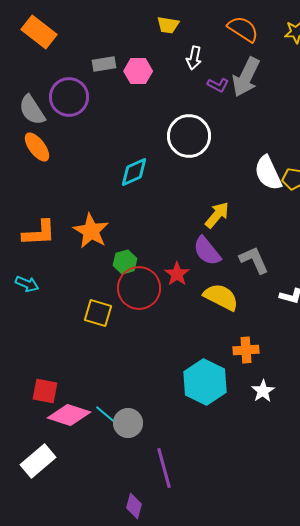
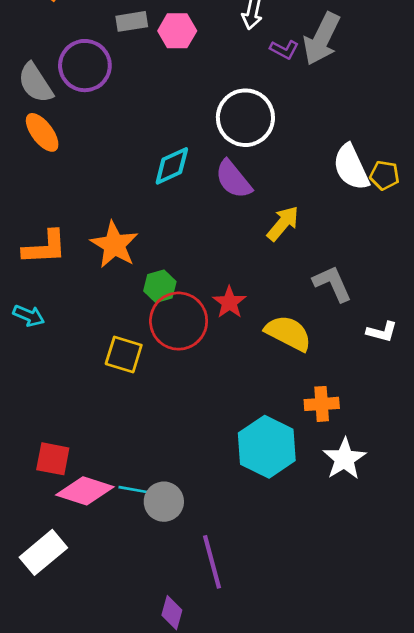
purple semicircle: (207, 251) -> (233, 179), moved
white star: (263, 391) -> (344, 459), size x1.4
cyan line: (105, 414) -> (133, 490), turned -30

